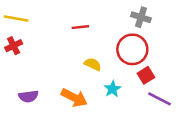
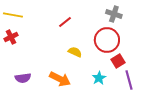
red line: (80, 27) -> (65, 22), turned -32
cyan star: (113, 89) -> (99, 78), moved
purple line: (160, 99) -> (129, 80), turned 48

